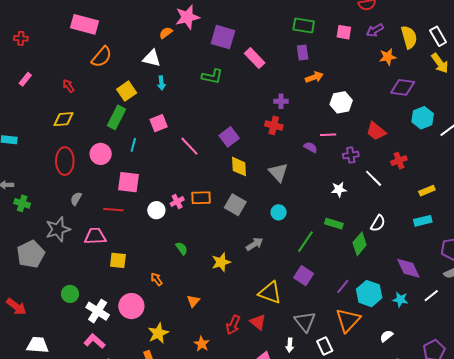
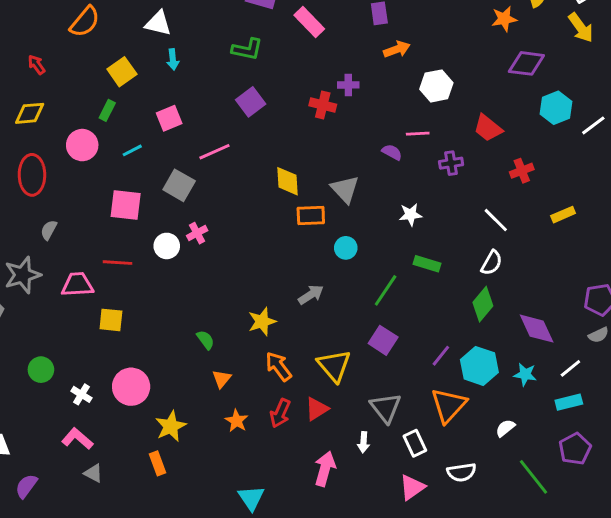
green rectangle: (116, 117) -> (107, 110), size x0.6
red cross: (274, 125) -> (323, 105), moved
purple square: (229, 137) -> (251, 102), moved
cyan line: (133, 145) -> (132, 150), turned 48
pink line: (189, 146) -> (214, 152), turned -70
pink circle: (101, 154) -> (82, 145), moved
white line: (374, 178) -> (496, 220), moved
white star: (339, 189) -> (410, 215), moved
orange rectangle: (201, 198) -> (311, 215), moved
gray square: (235, 205) -> (179, 185), moved
red line: (113, 210) -> (117, 263), moved
cyan rectangle: (423, 221) -> (569, 402), moved
green diamond: (360, 244) -> (483, 304), moved
green semicircle: (182, 248) -> (206, 340), moved
orange arrow: (157, 279) -> (278, 366), moved, size x1.5
yellow triangle: (270, 293) -> (334, 366), turned 30
white cross: (98, 311) -> (81, 394), size x0.6
red triangle: (258, 322) -> (317, 409), turned 48
orange star: (202, 344) -> (237, 421), moved

